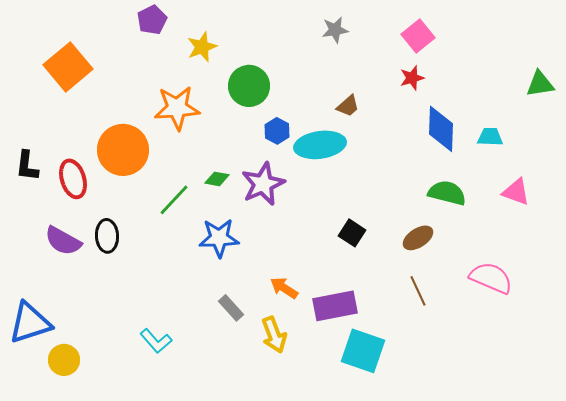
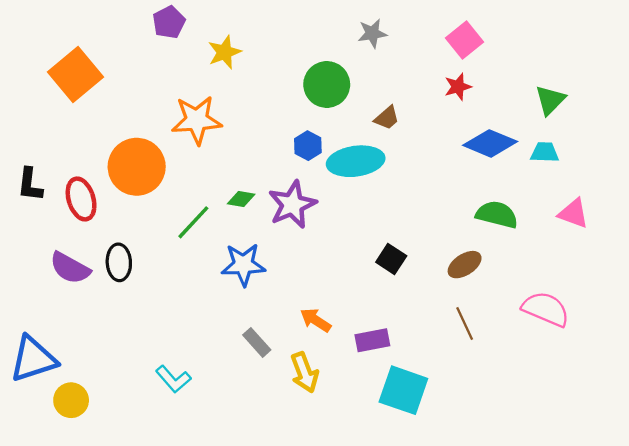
green triangle: (540, 84) -> (550, 100), moved, turned -36
green circle: (249, 86) -> (327, 84), moved
blue diamond: (441, 129) -> (490, 143), turned -69
purple rectangle: (335, 306) -> (372, 340), size x0.7

